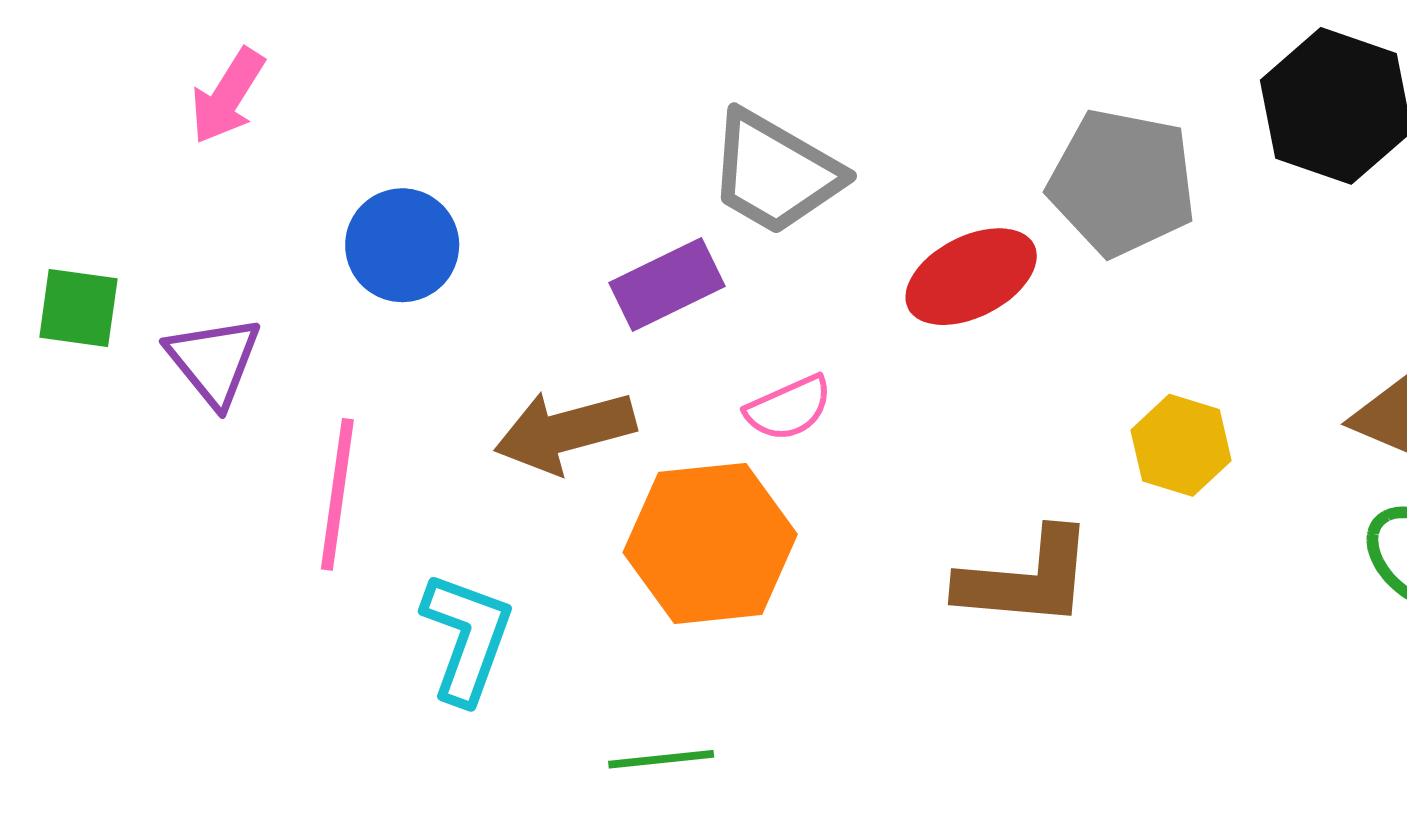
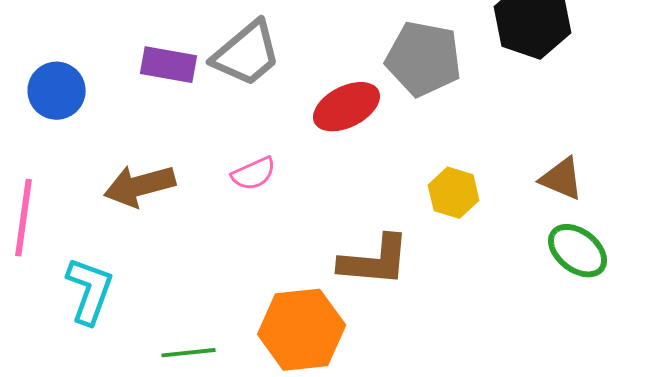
gray trapezoid: (775, 173) -> (247, 54), turned -70
purple rectangle: (667, 284) -> (169, 65), moved, turned 36
orange hexagon: (710, 543) -> (302, 330), moved

